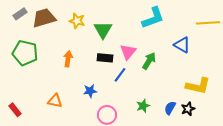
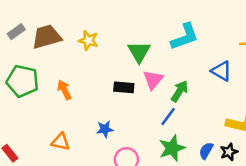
green triangle: (103, 30) -> (139, 52), moved
orange arrow: (68, 59) -> (64, 90), moved, turned -35
blue line: (120, 75) -> (168, 116), moved
green star: (143, 106) -> (172, 148), size x1.5

